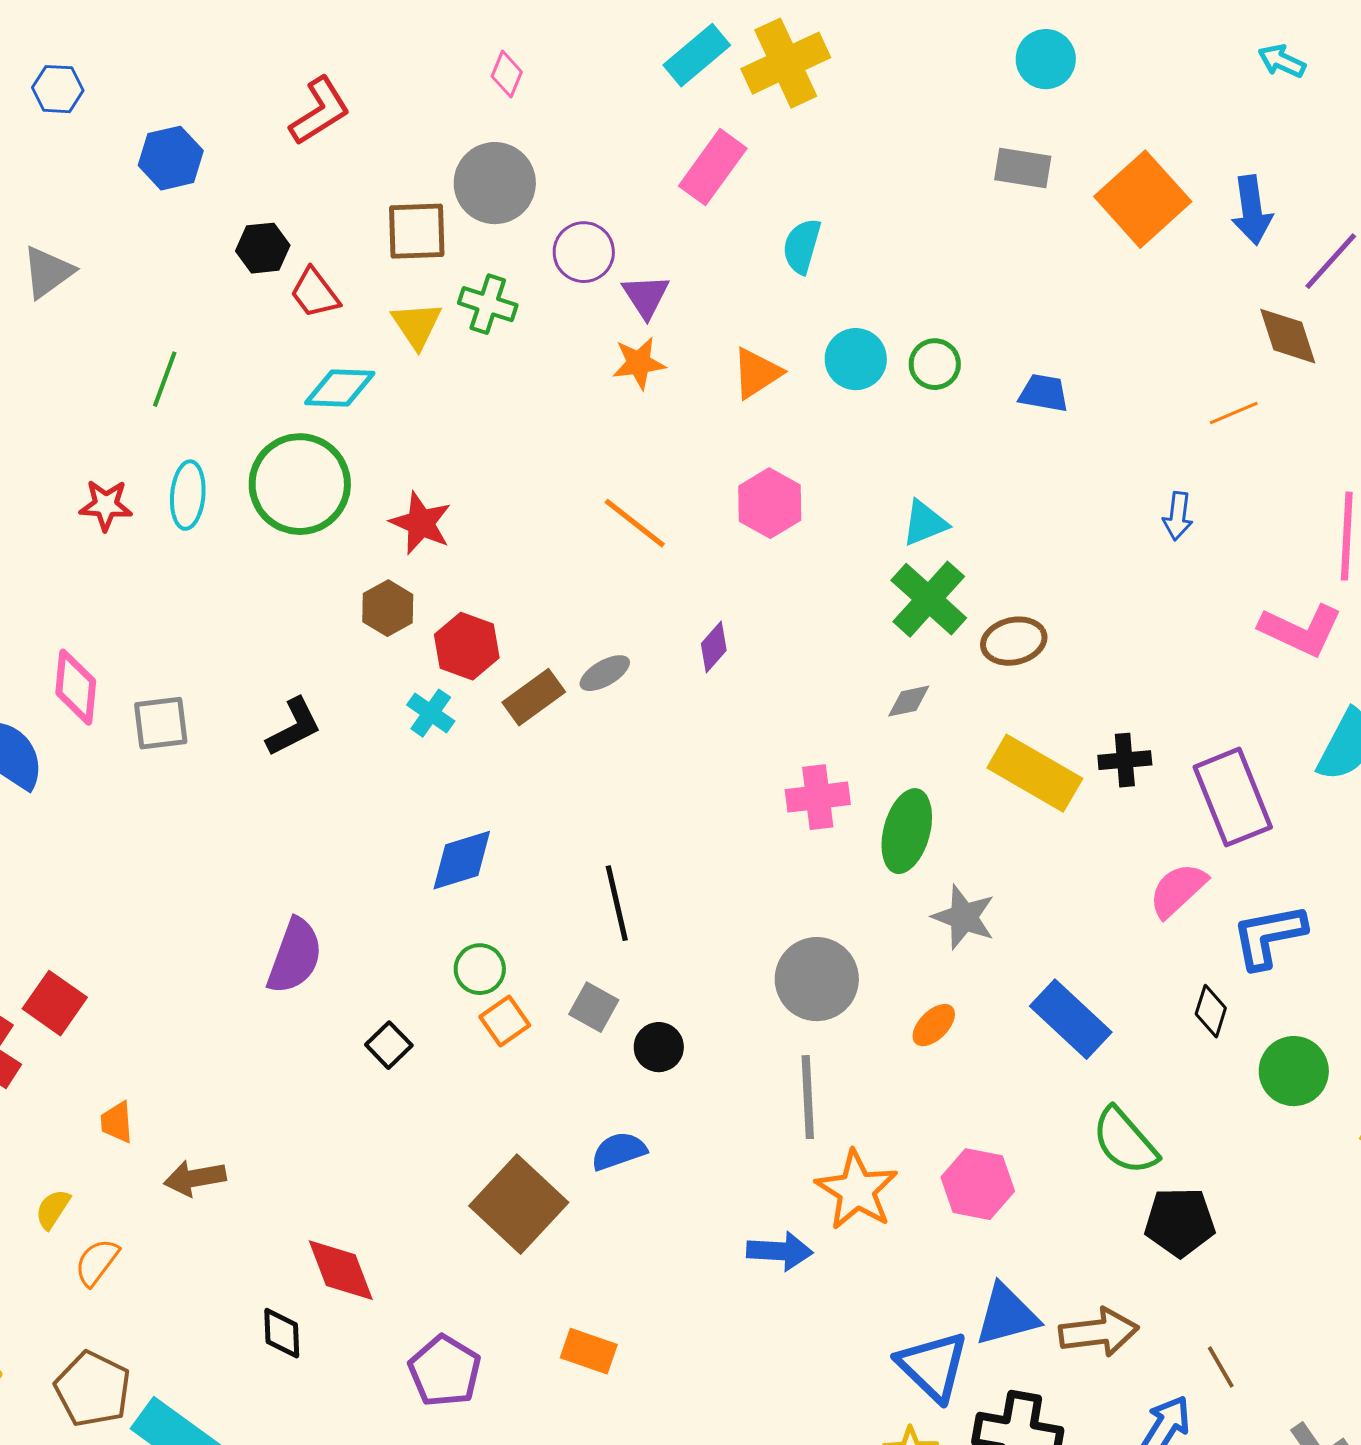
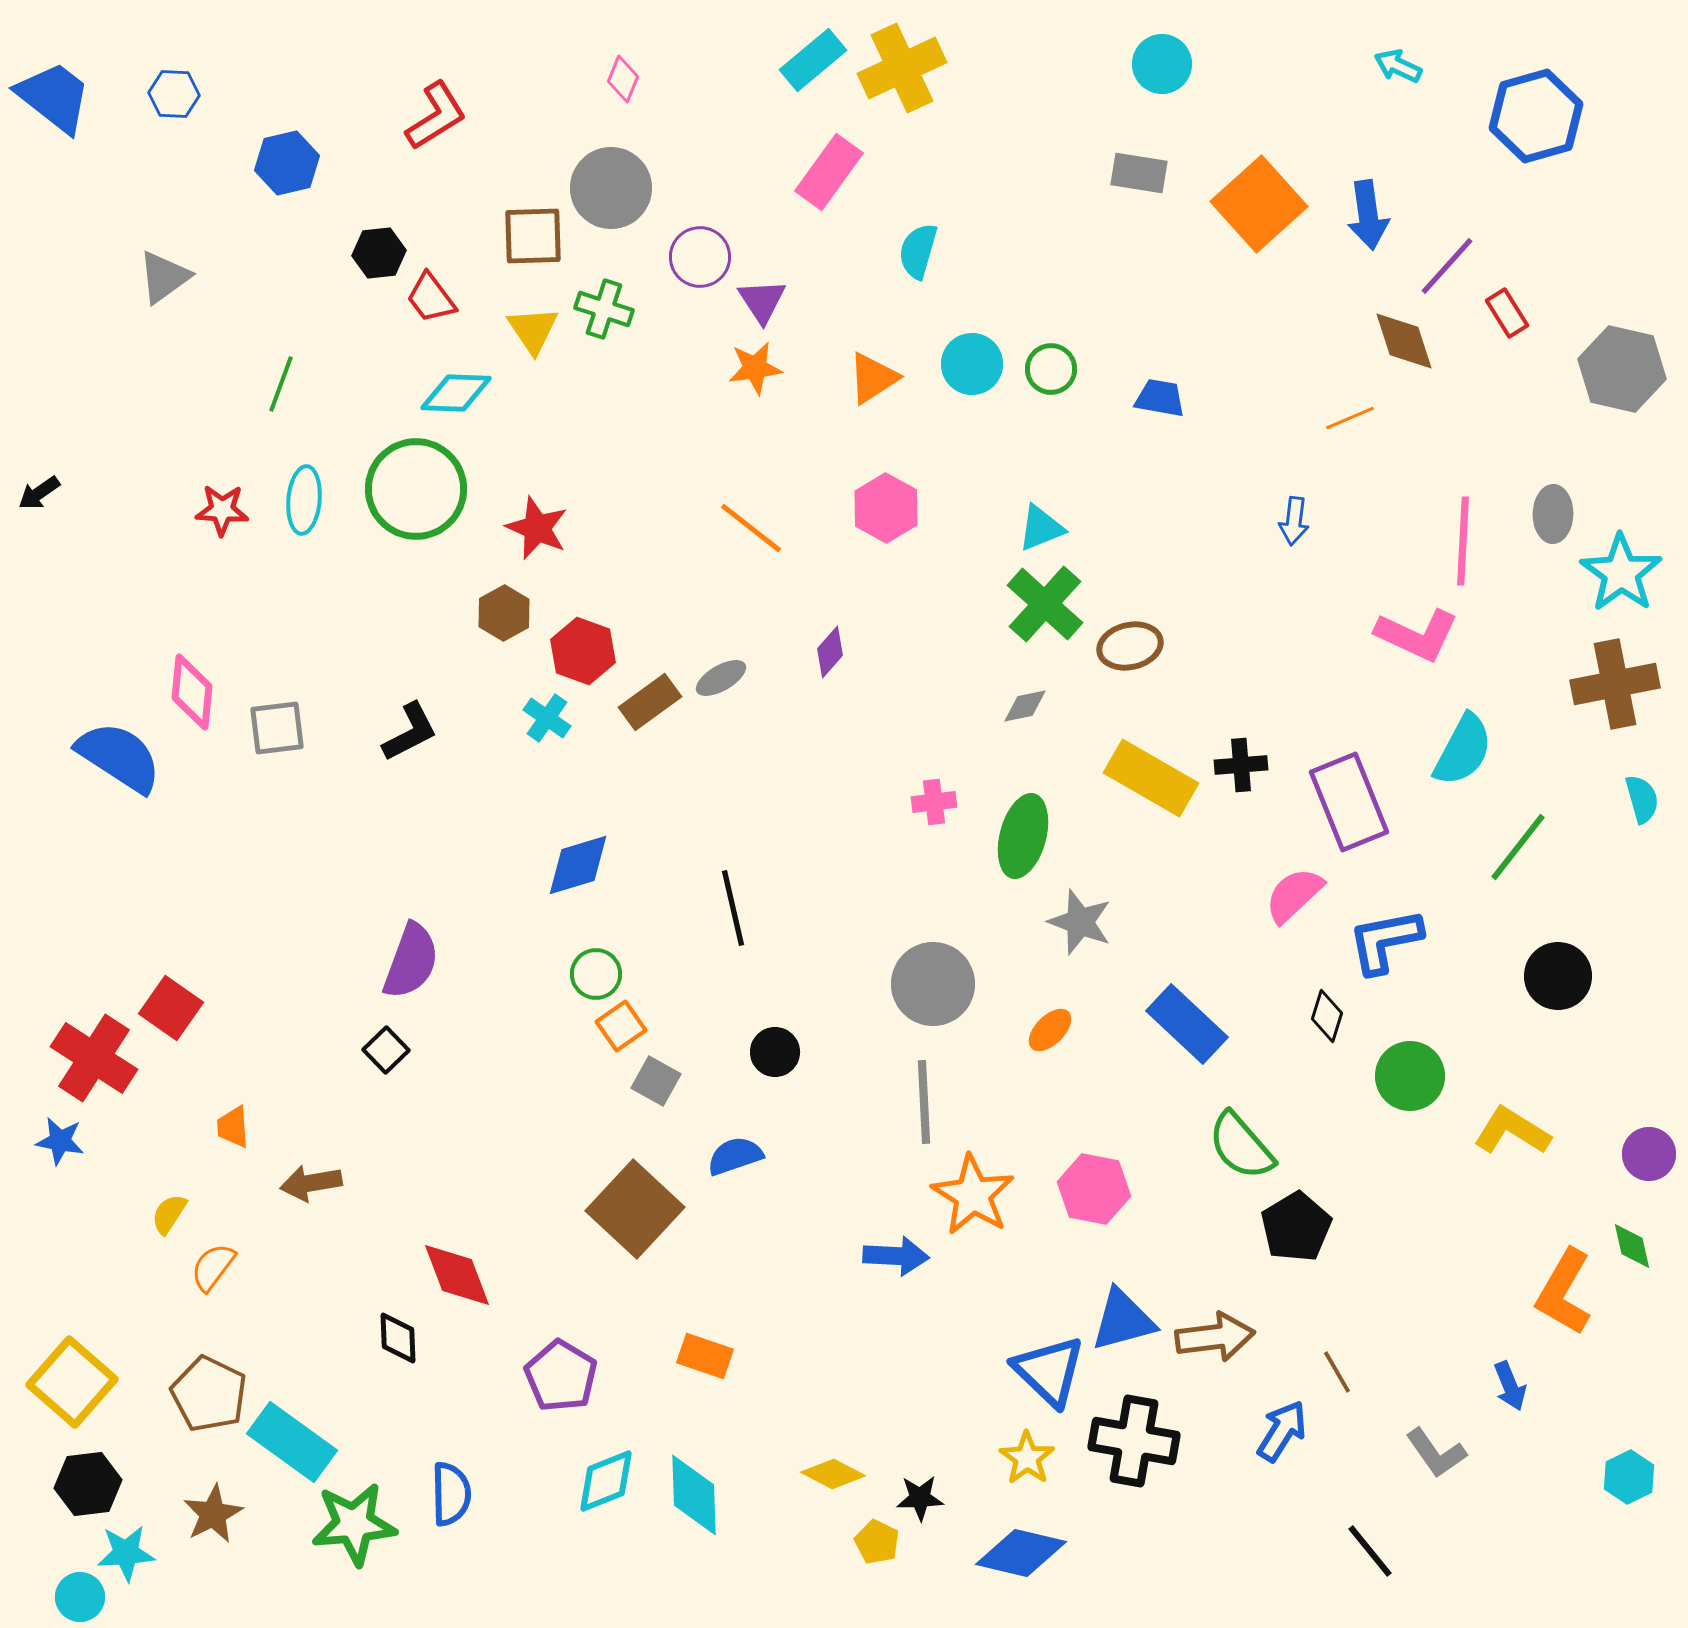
pink cross: (818, 797) -> (934, 802), size x0.7
gray square: (594, 1007) -> (656, 1081), moved
black square: (389, 1045) -> (386, 1050), moved
black pentagon: (1180, 1222) -> (1296, 1227), turned -30

